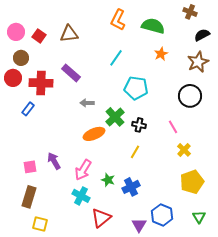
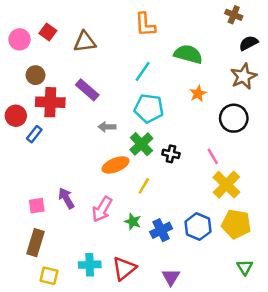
orange L-shape: (118, 20) -> (145, 25), turned -30
green semicircle: (153, 26) -> (188, 54), moved
red square: (39, 36) -> (48, 32), moved
orange star: (161, 54) -> (198, 94), moved
brown circle: (21, 58) -> (36, 75), moved
red circle: (13, 78) -> (16, 116), moved
cyan pentagon: (136, 88) -> (149, 108), moved
yellow cross: (184, 150) -> (226, 185), size x1.6
yellow line: (135, 152) -> (144, 186), moved
yellow pentagon: (192, 182) -> (236, 224), turned 30
cyan cross: (81, 196) -> (90, 265), moved, turned -30
blue hexagon: (162, 215) -> (198, 227), moved

